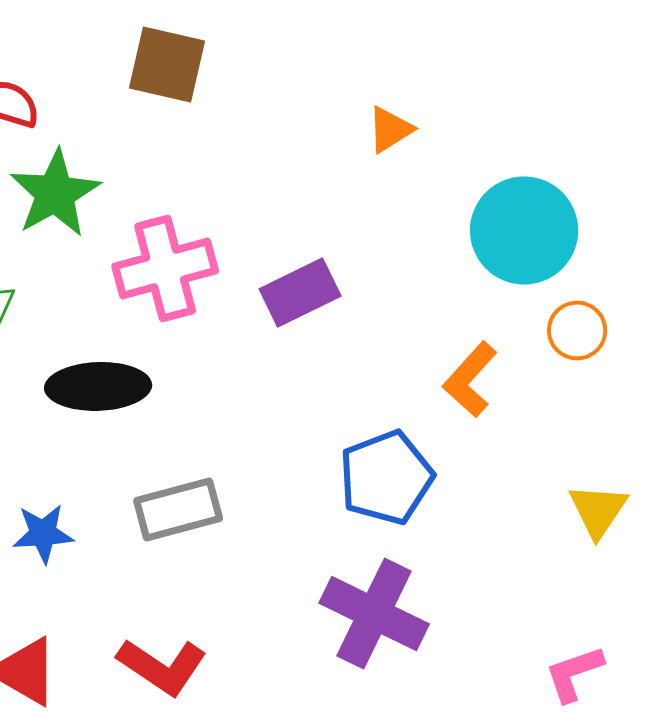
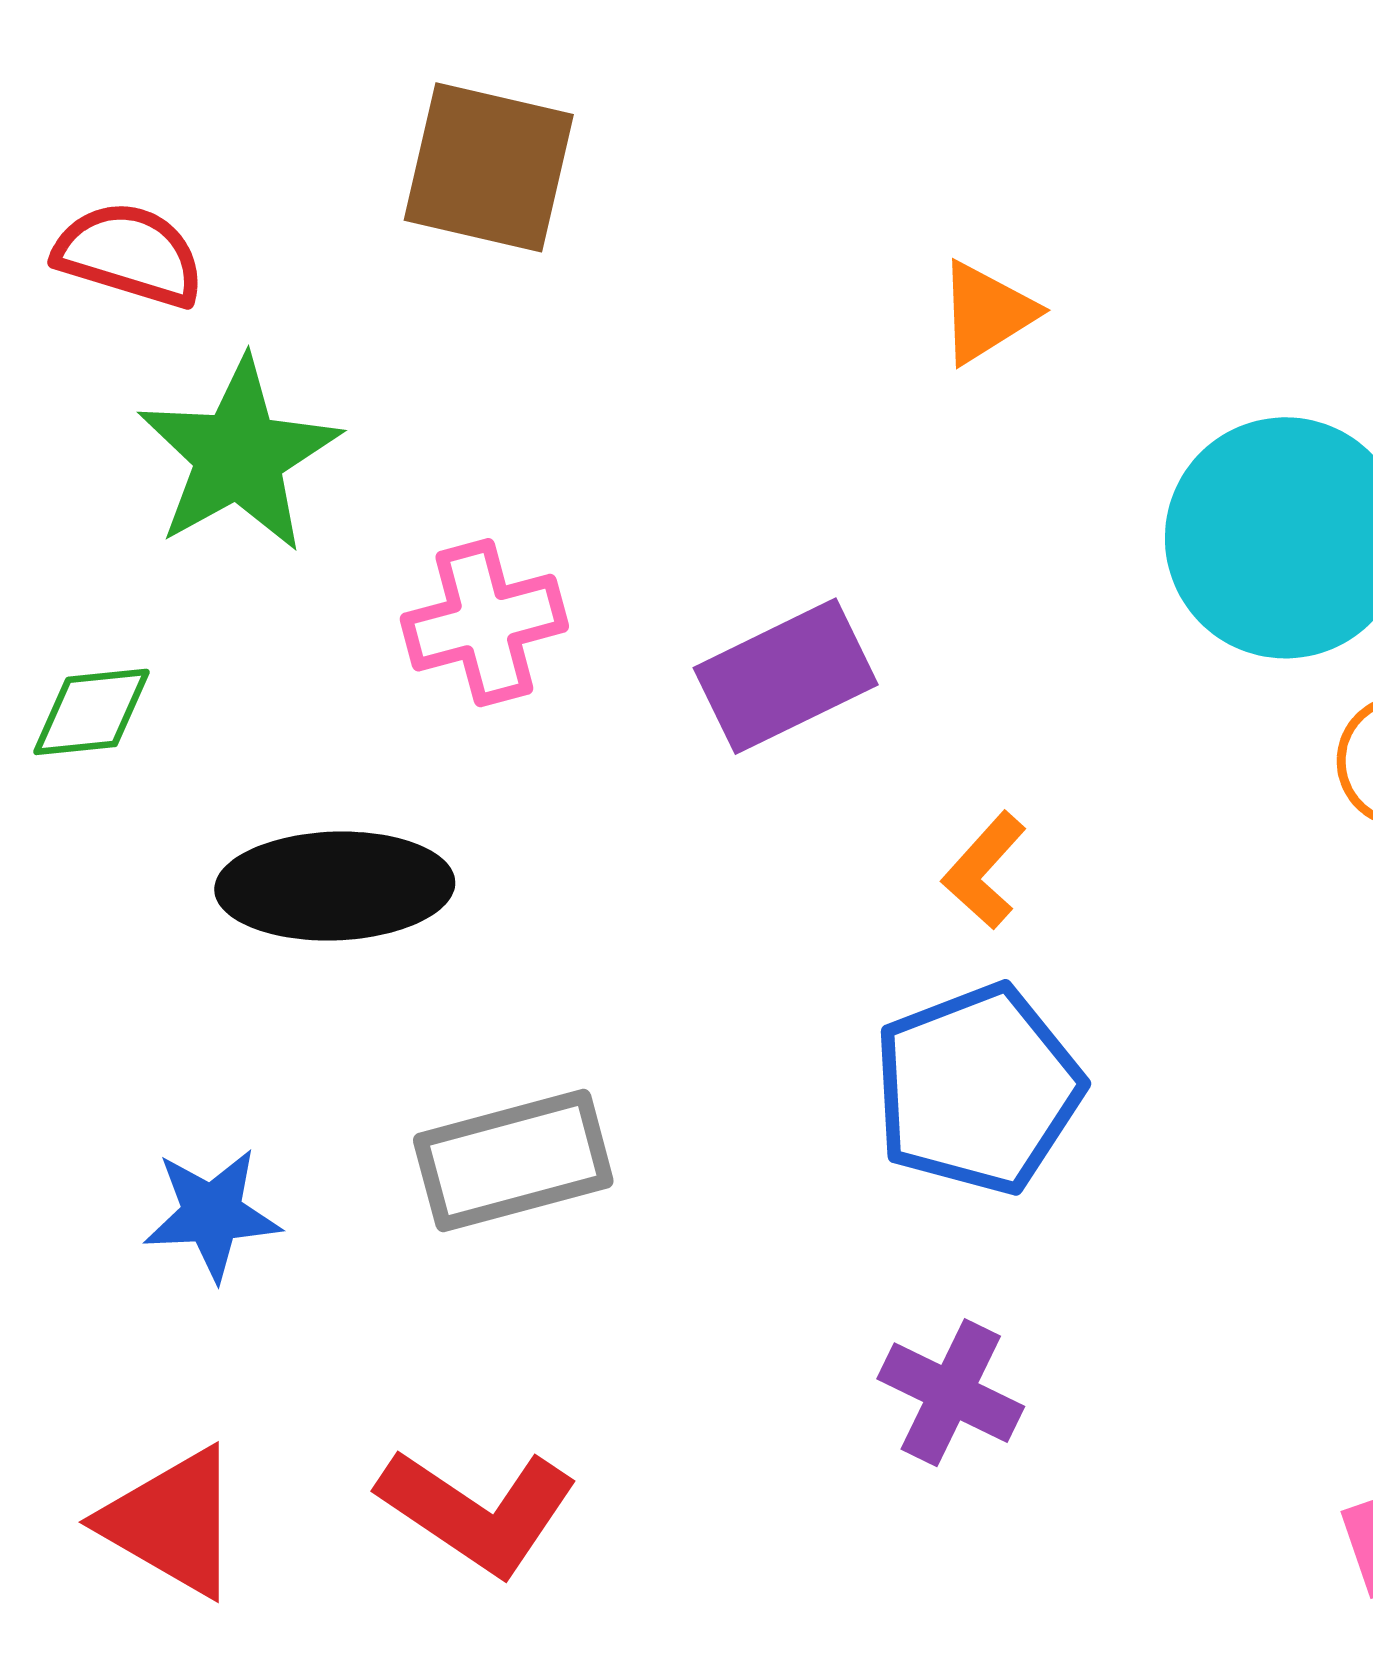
pink cross: (165, 268) -> (484, 623), size x0.7
orange L-shape: (470, 379) -> (984, 870), moved, size x0.7
purple cross: (374, 613) -> (951, 1393), size x0.6

